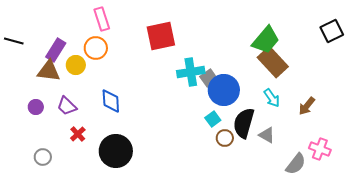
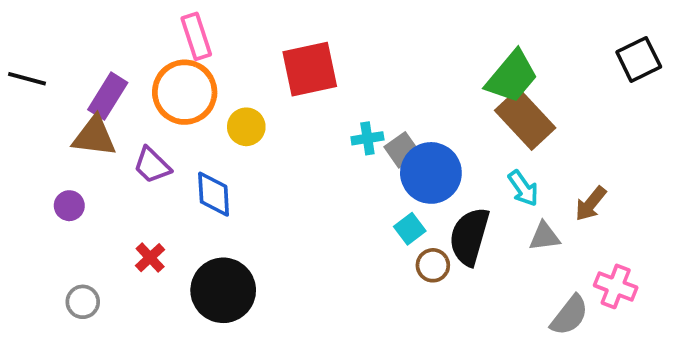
orange circle: (96, 48) -> (185, 92), size x1.4
yellow circle: (76, 65) -> (246, 127), moved
cyan cross: (191, 72) -> (367, 138), size x0.6
purple trapezoid: (67, 106) -> (152, 165), moved
gray triangle: (267, 135) -> (544, 236), moved, turned -36

